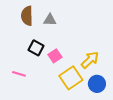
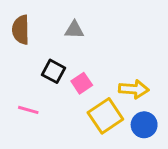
brown semicircle: (27, 16) -> (21, 30), moved
yellow arrow: (90, 60) -> (134, 89), turned 48

